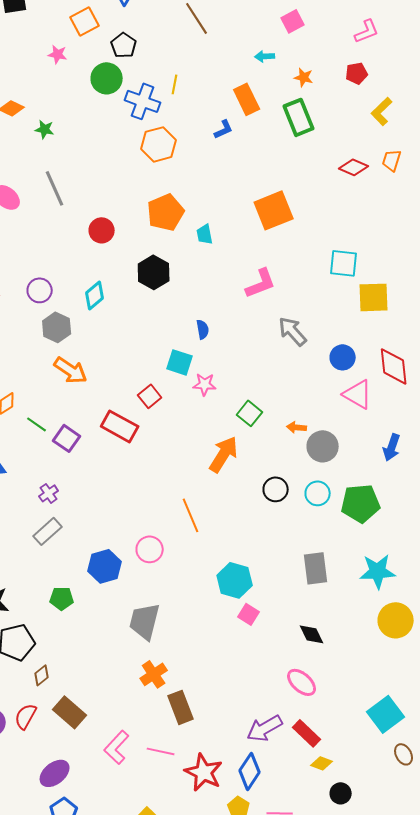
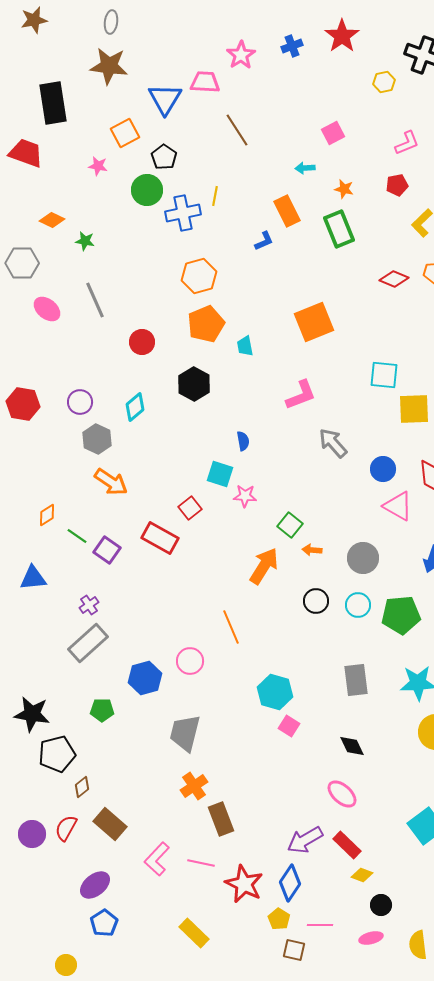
blue cross: (143, 101) -> (183, 213), turned -32
orange hexagon: (159, 144) -> (199, 276), moved
orange arrow: (297, 427) -> (312, 550), moved
gray rectangle: (48, 531) -> (88, 643), size x1.4

